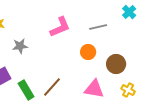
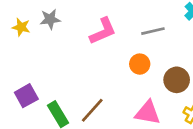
gray star: (20, 46) -> (50, 19), moved

